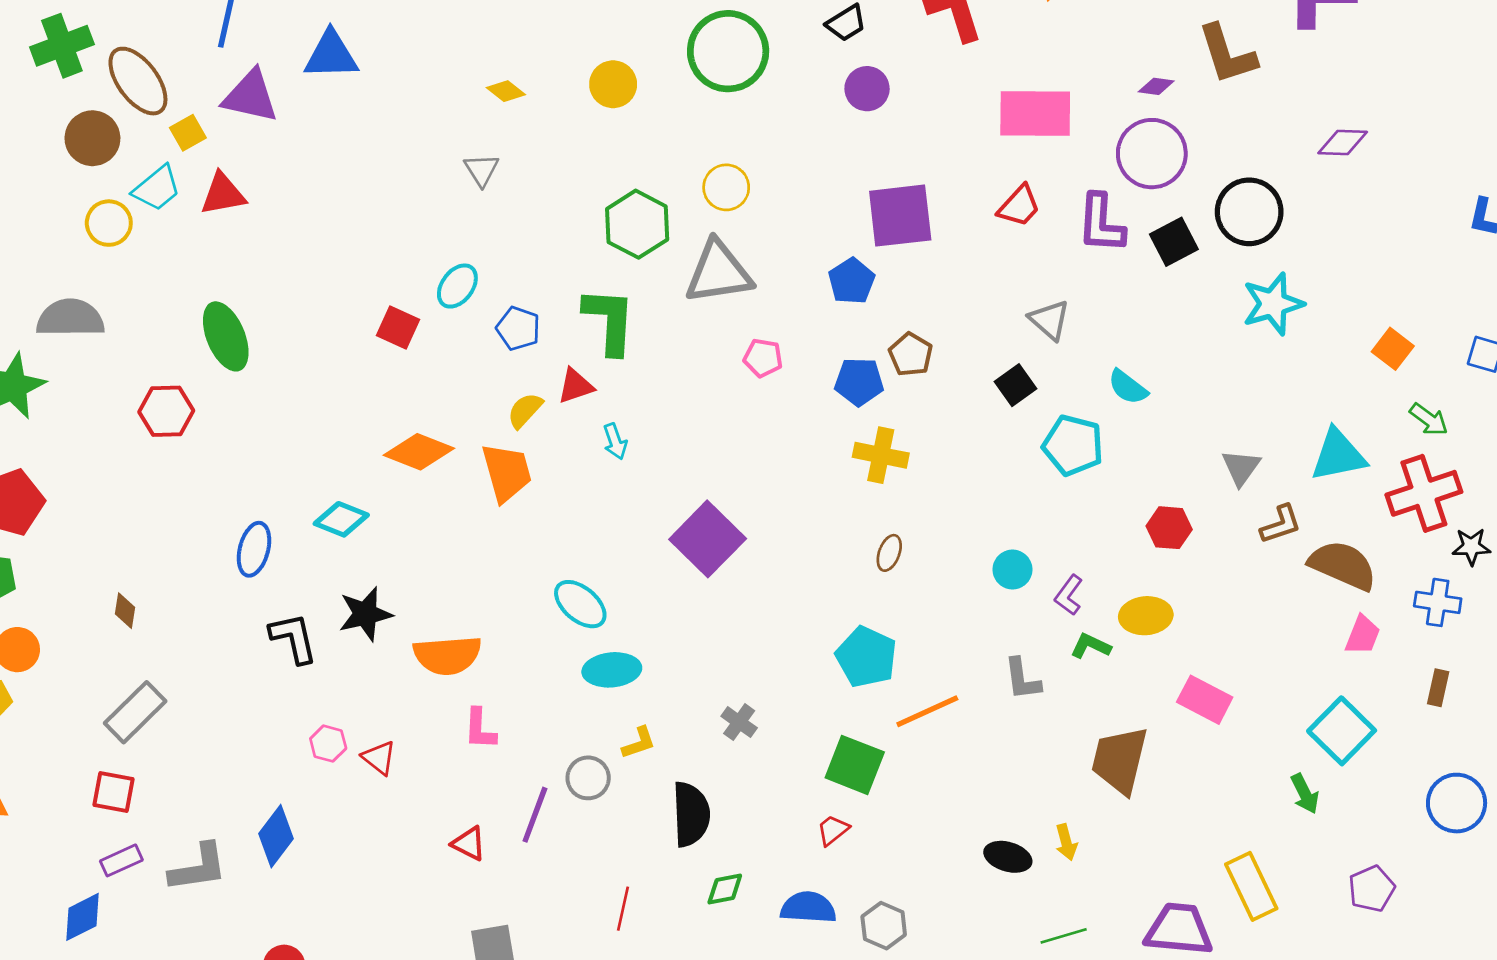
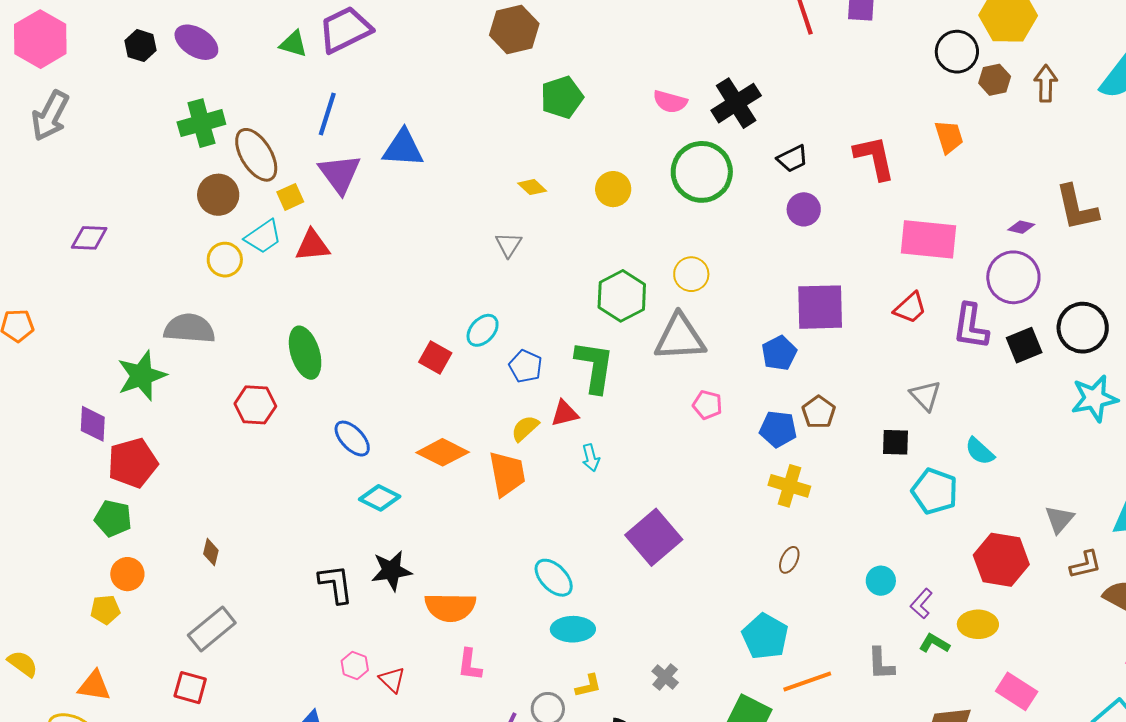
purple triangle: (250, 96) -> (340, 174), turned 36
black square: (1015, 385) -> (895, 442), turned 32
red hexagon: (1169, 528) -> (1001, 560), size x1.6
blue ellipse: (254, 549) -> (352, 439), moved, turned -63

